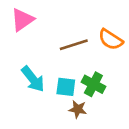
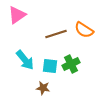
green cross: (93, 84) -> (71, 64), turned 36
brown star: (78, 109) -> (43, 88), moved

